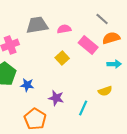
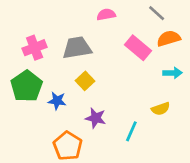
gray trapezoid: (37, 25) -> (77, 48), moved
pink semicircle: (64, 29) -> (106, 15), moved
yellow square: (62, 58) -> (85, 81), moved

